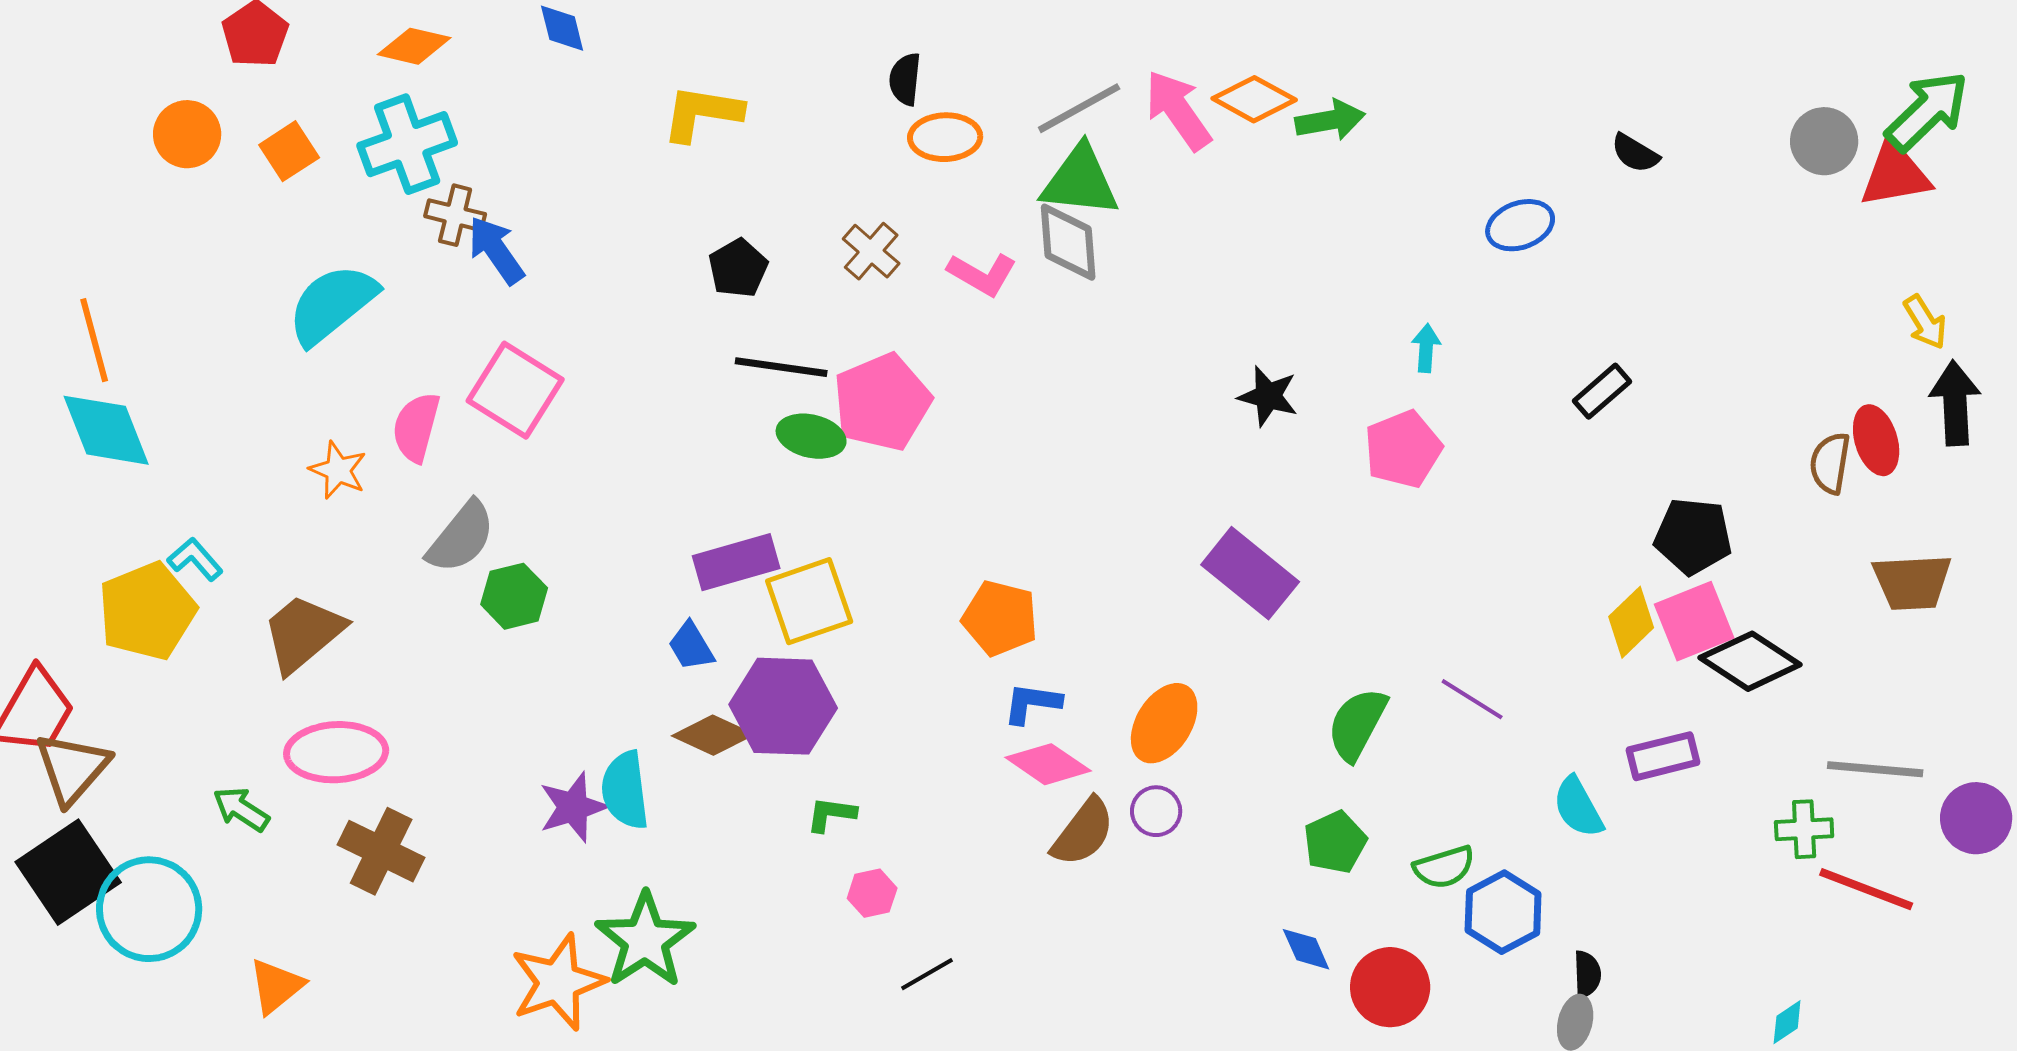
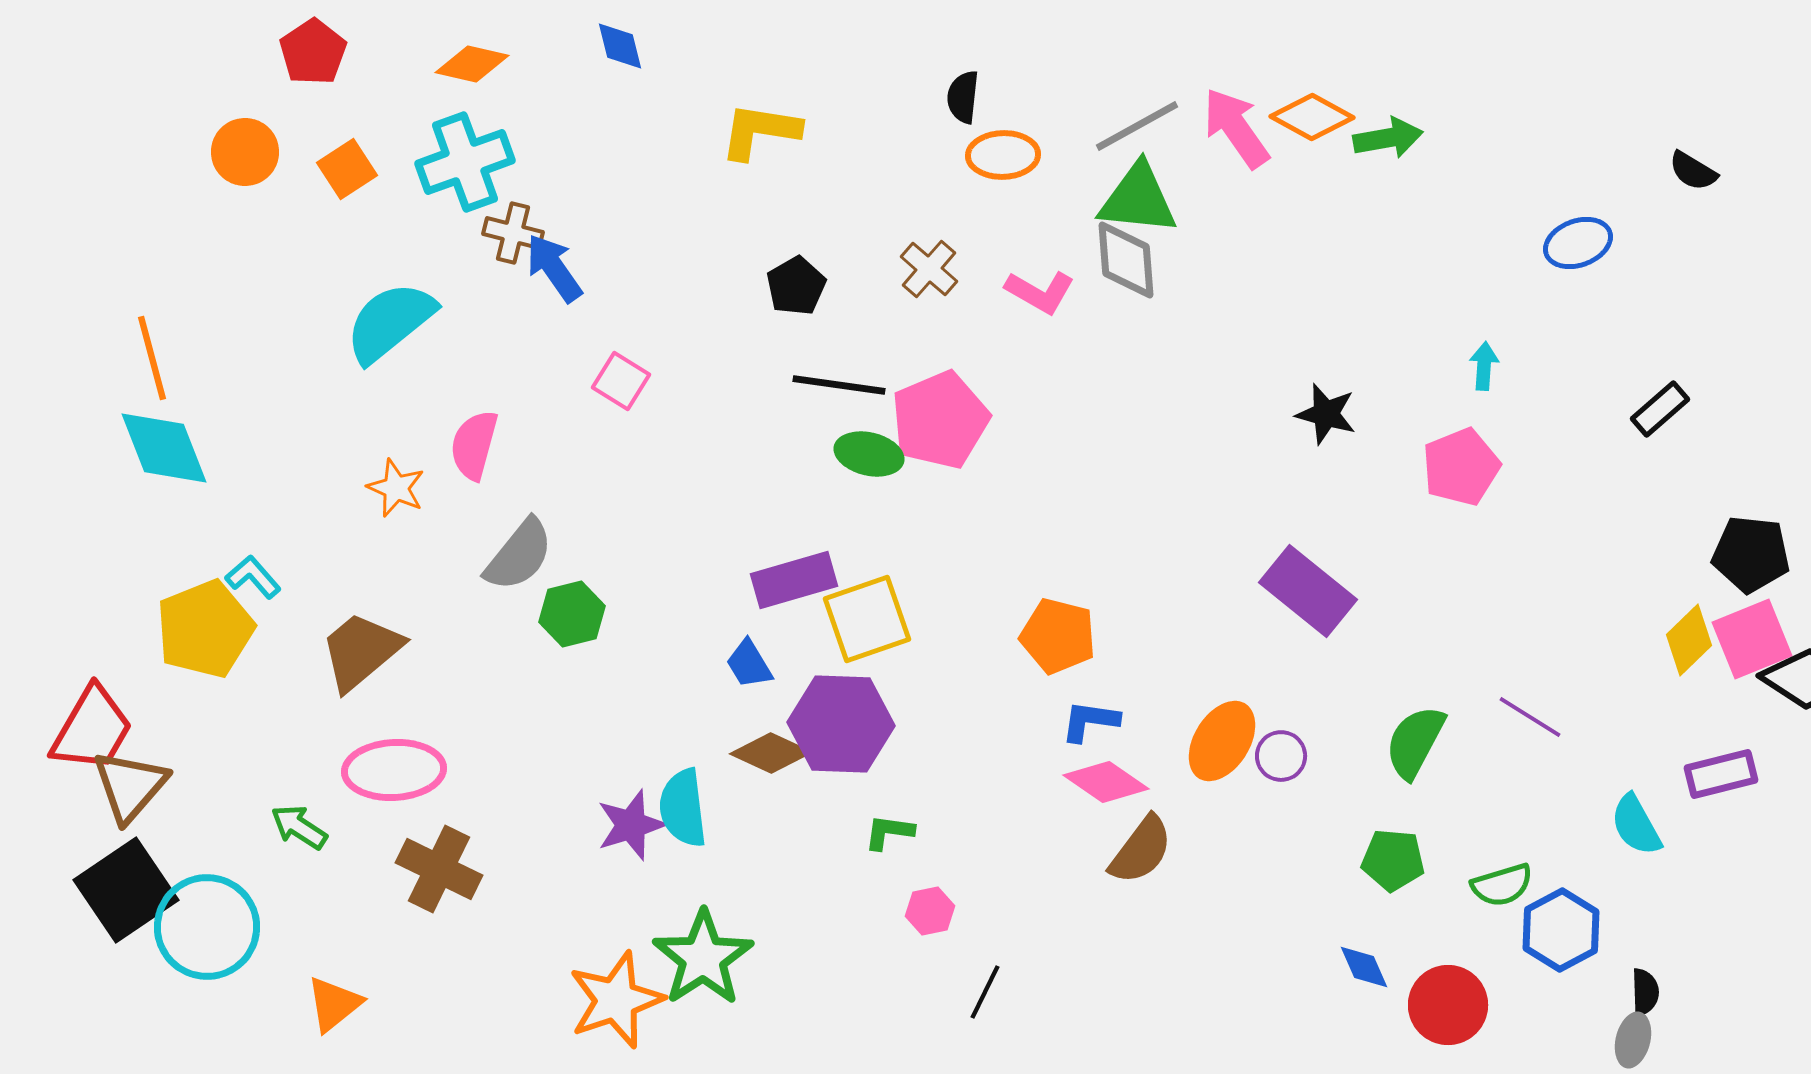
pink square: (515, 390) -> (621, 381), moved, size x0.6
purple circle: (1156, 811) -> (1281, 756), moved
green pentagon: (1335, 842) -> (1393, 860), turned 30
black line: (927, 974) -> (985, 992), turned -34

